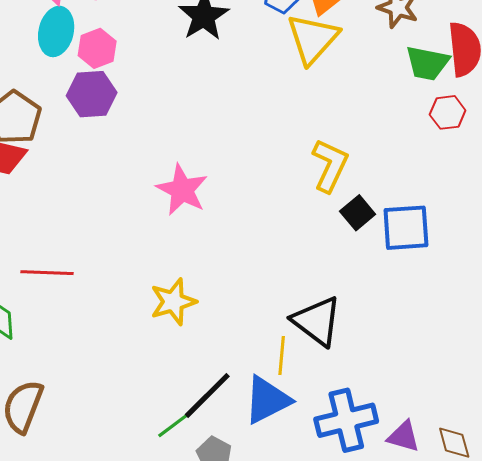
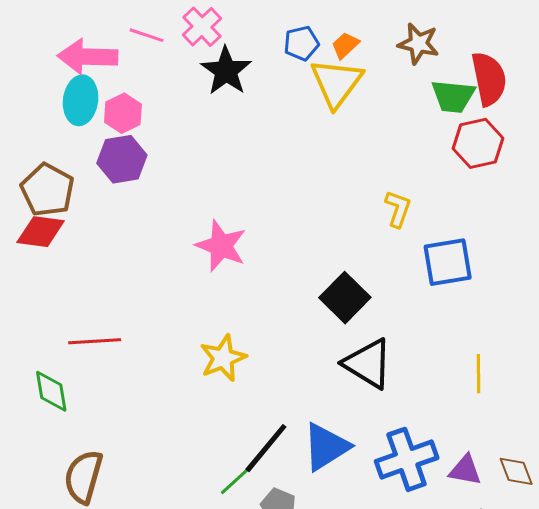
red hexagon: (448, 112) -> (478, 143), size x1.4
yellow L-shape: (330, 165) -> (398, 209), moved, size x0.7
black square: (358, 213) -> (345, 298), moved, size x1.4
yellow line: (282, 355) -> (479, 374), moved

